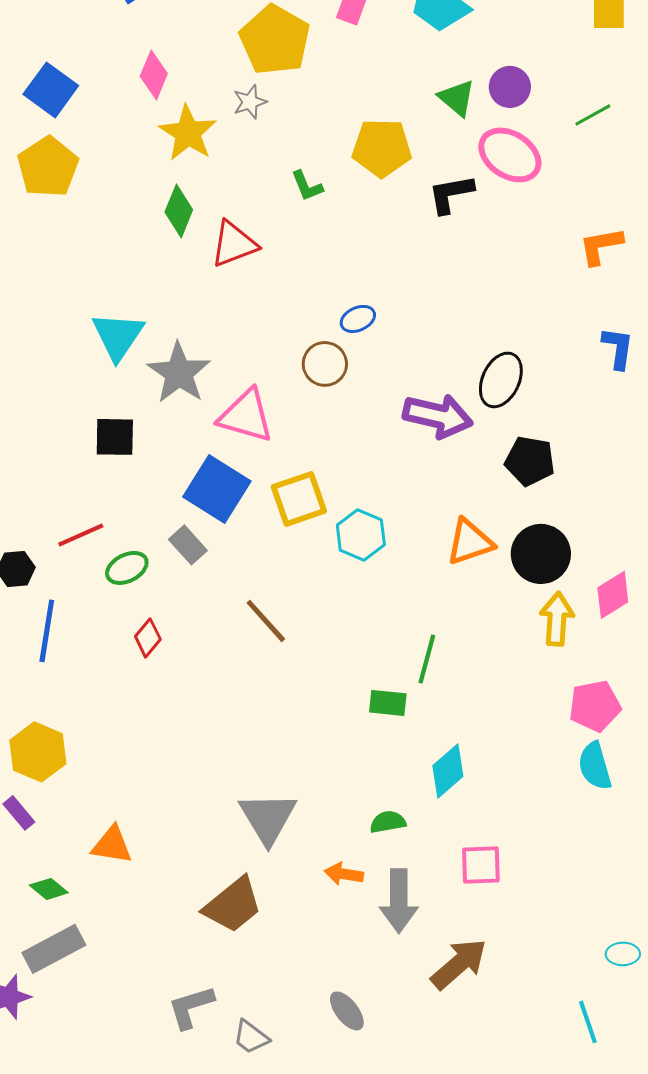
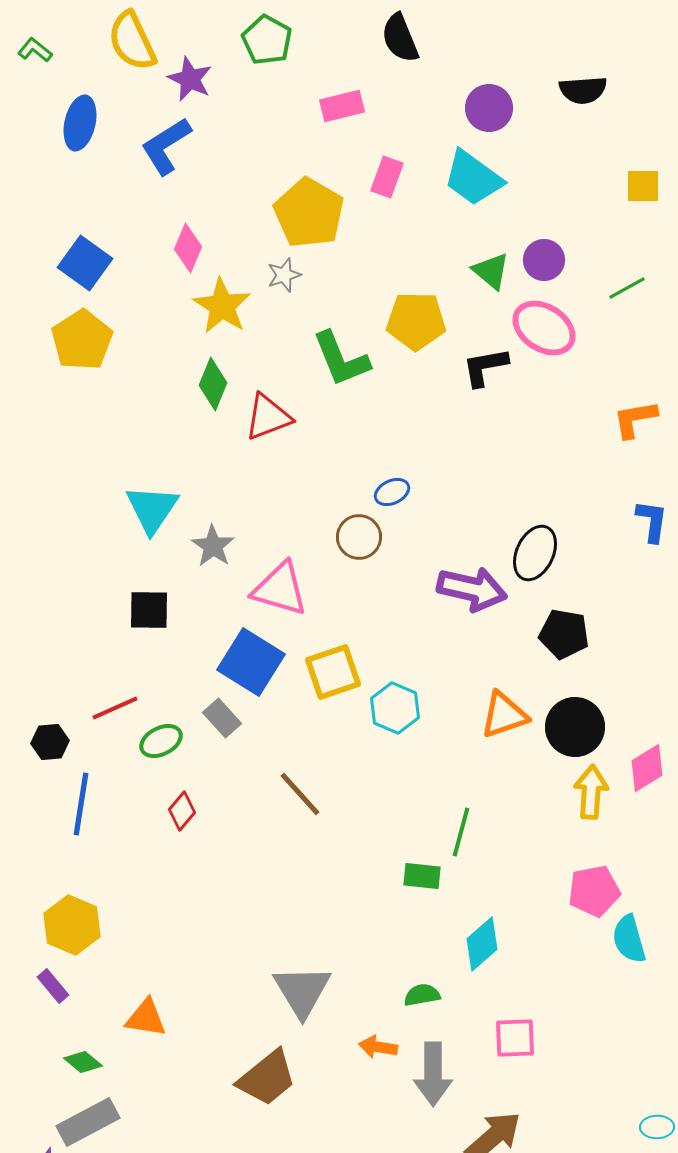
green L-shape: (307, 186) -> (341, 359), size x1.8
gray star: (179, 373) -> (213, 546), size x0.7
pink pentagon: (595, 706) -> (594, 891), moved

